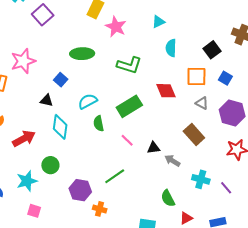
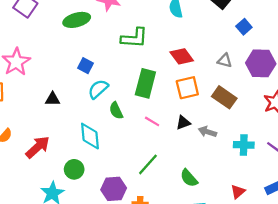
green ellipse: (82, 54) -> (77, 20), moved
orange square: (196, 76) -> (187, 88), moved
blue square: (225, 78) -> (244, 27), turned 32
blue square: (61, 80) -> (86, 66), moved
green rectangle: (129, 106) -> (145, 83), turned -30
cyan diamond: (60, 127) -> (90, 136), moved
green semicircle: (168, 198) -> (189, 178), moved

